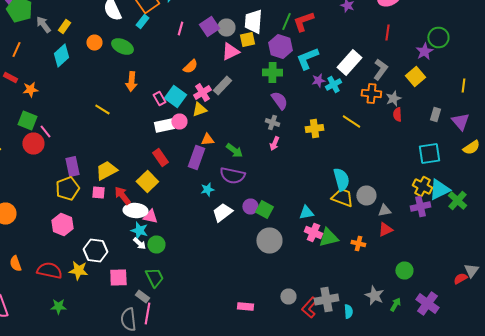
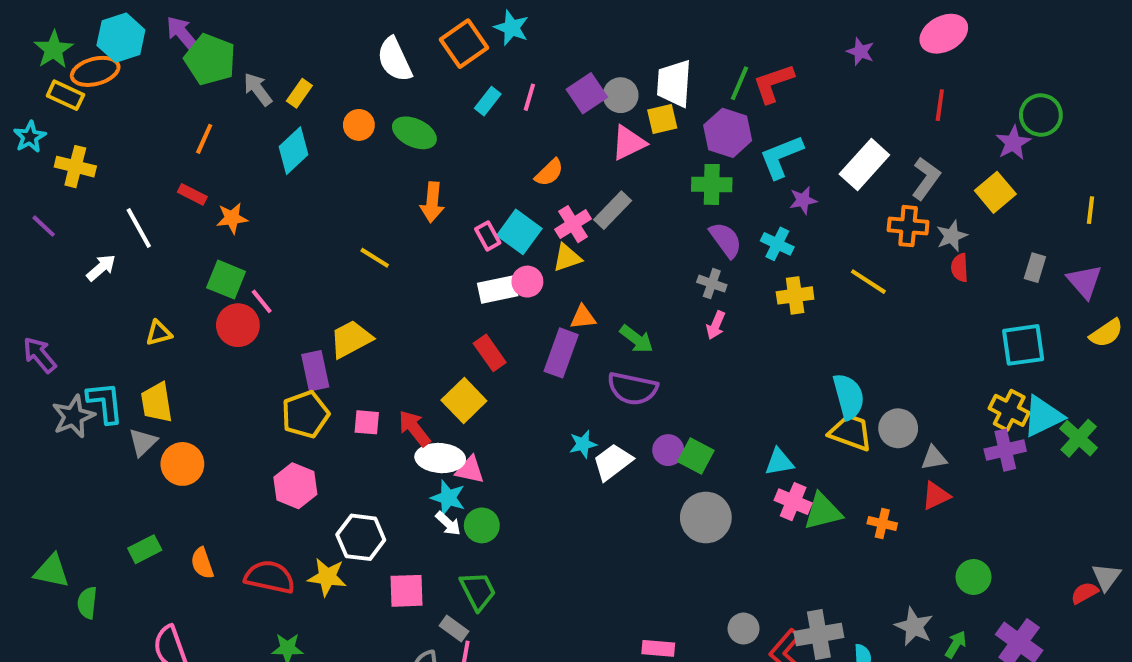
cyan rectangle: (142, 22) -> (488, 101), moved
cyan cross: (333, 84) -> (777, 244), moved, turned -35
yellow trapezoid: (106, 170) -> (351, 339), moved
cyan star: (207, 190) -> (583, 444), moved

